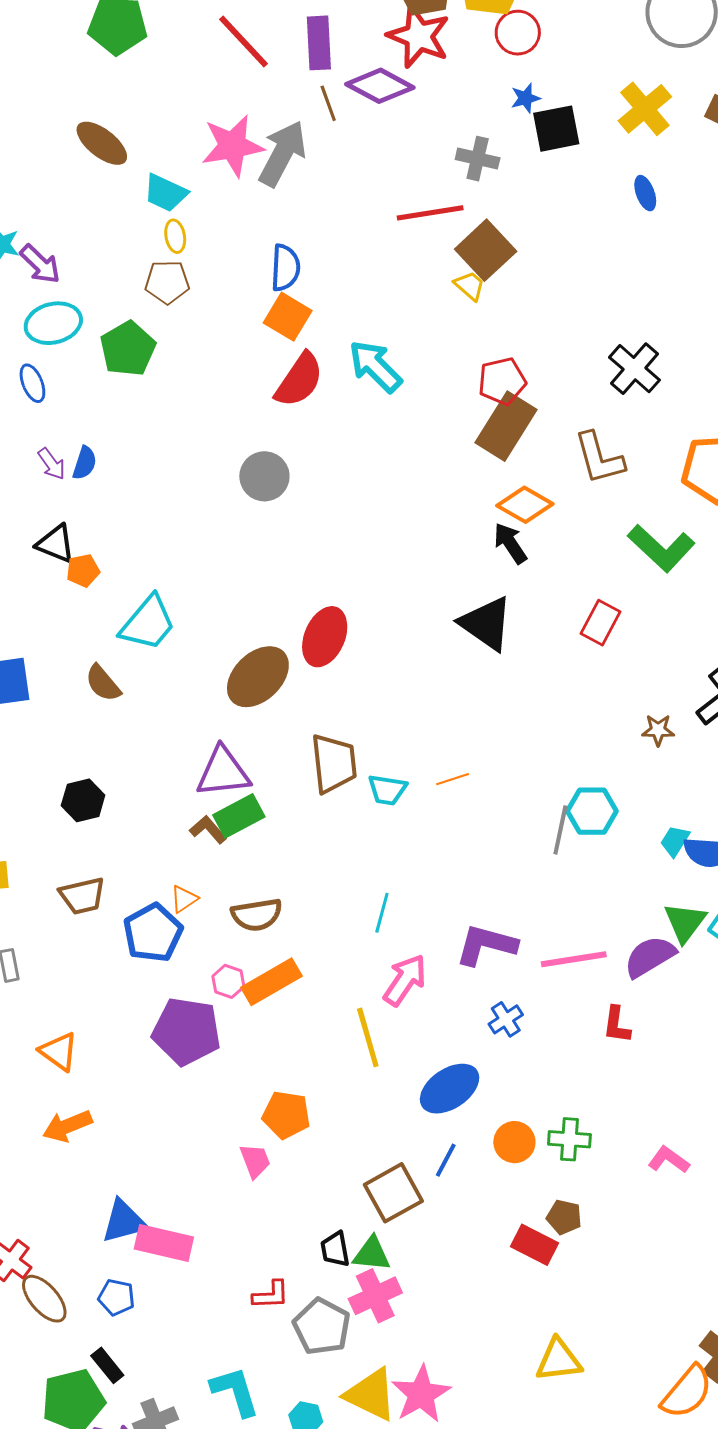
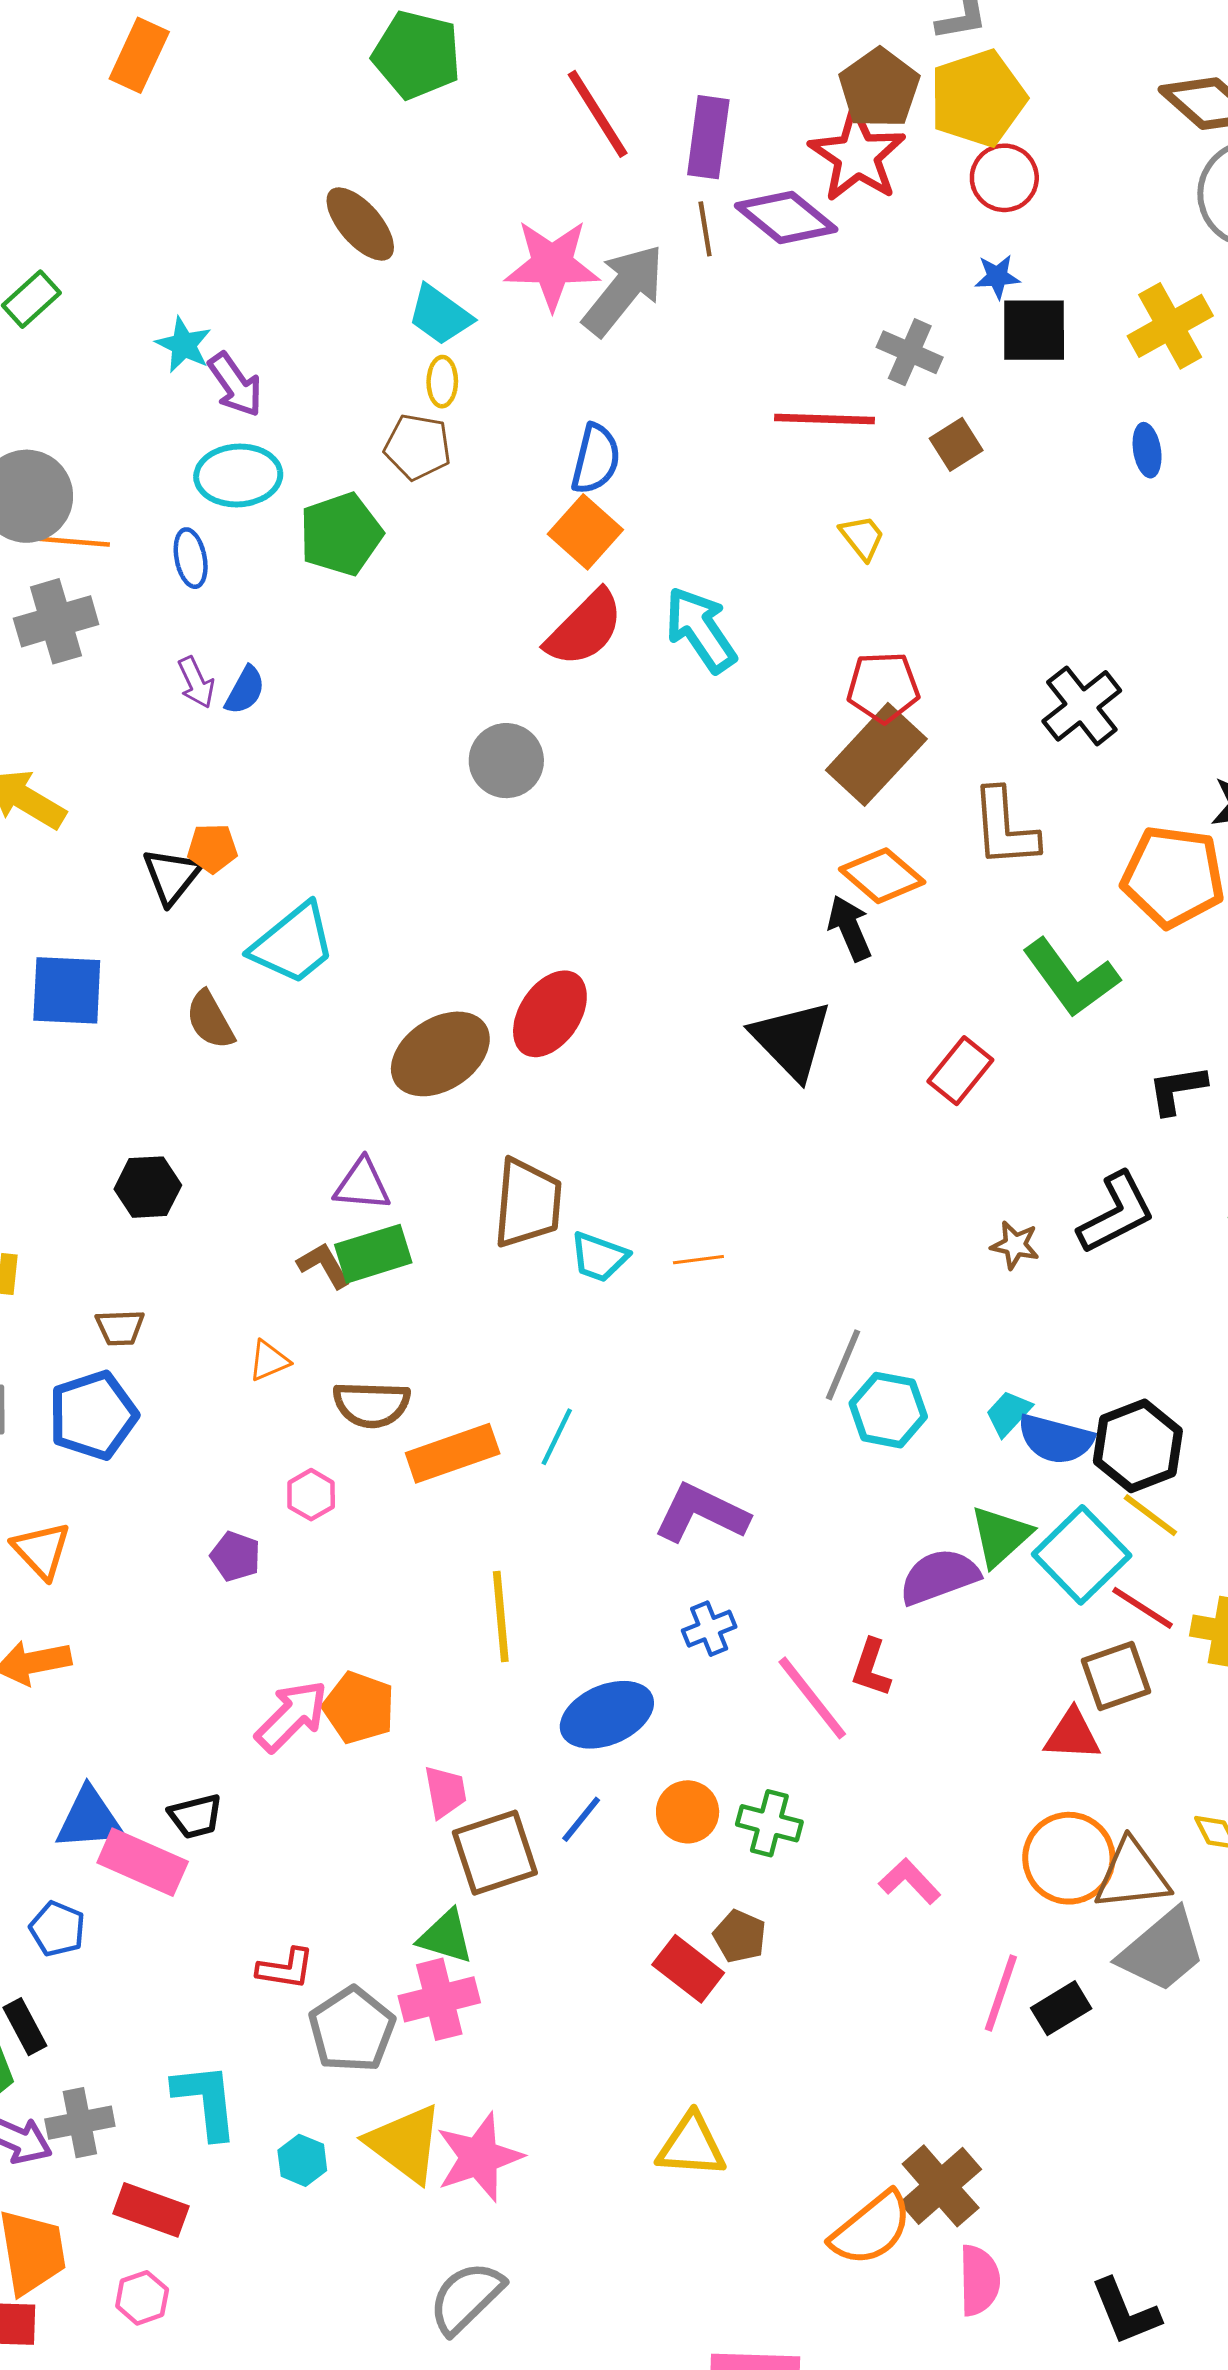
brown square: (486, 250) -> (956, 444), moved, size x0.6
black triangle: (56, 544) -> (172, 876), moved, turned 36
purple triangle: (223, 772) -> (362, 1185), size x0.7
cyan hexagon: (592, 811) -> (888, 1410), moved
brown trapezoid: (82, 896) -> (120, 1328), size x0.7
blue pentagon: (153, 933) -> (93, 1415), moved
pink line: (574, 959) -> (812, 1698), moved, turned 50
pink arrow: (405, 980) -> (292, 1716), moved
orange rectangle: (272, 982) -> (453, 1453), moved
purple pentagon: (187, 1031) -> (235, 1556), size x0.5
pink trapezoid: (255, 1161) -> (445, 1792), moved
black trapezoid: (335, 1249) -> (196, 1816), moved, turned -105

